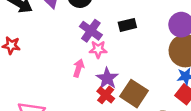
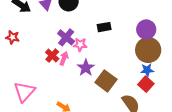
purple cross: (91, 31) -> (66, 37), moved
red cross: (106, 95) -> (52, 56), moved

